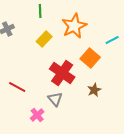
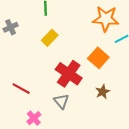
orange star: (74, 26) -> (106, 19), moved, turned 30
pink cross: (37, 115) -> (34, 118), moved

